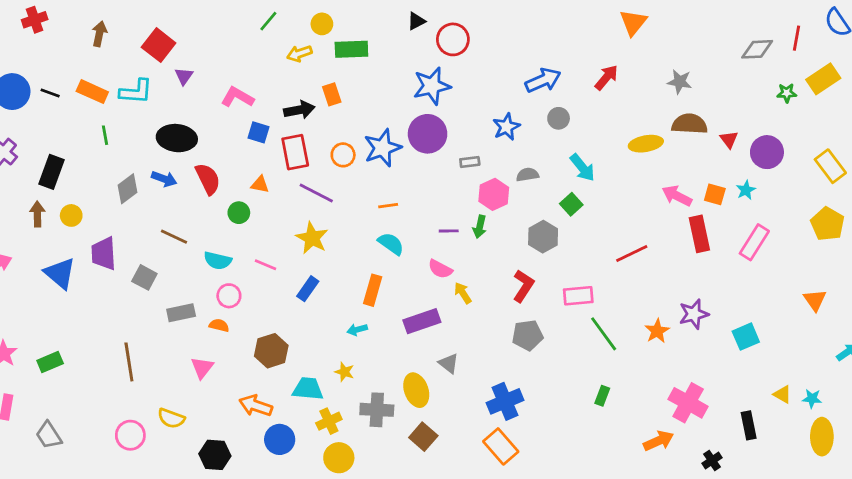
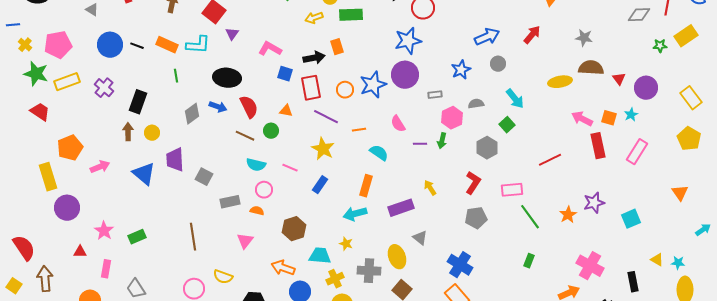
orange line: (388, 206) -> (359, 130), moved
brown line: (174, 237) -> (245, 136), moved
pink semicircle: (440, 269) -> (398, 124), moved, turned 30
cyan arrow: (357, 330) -> (355, 214), size x1.6
blue cross: (505, 401) -> (460, 265), turned -35

